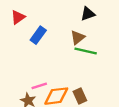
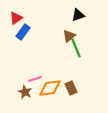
blue rectangle: (38, 35) -> (23, 32), moved
green line: (86, 51) -> (76, 48), turned 54

